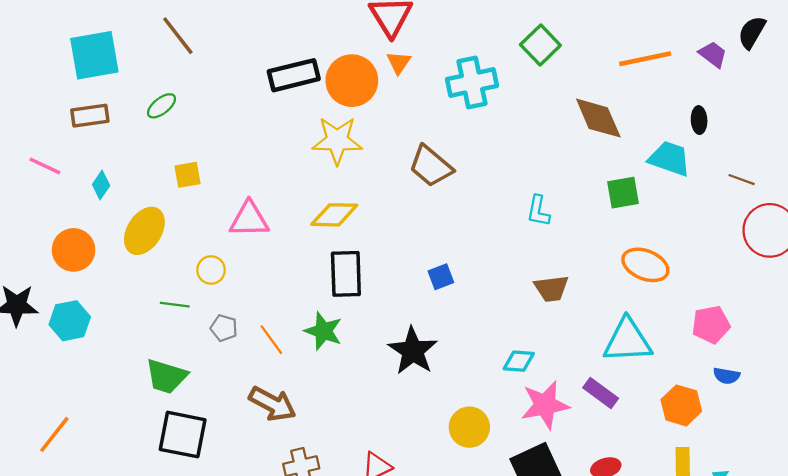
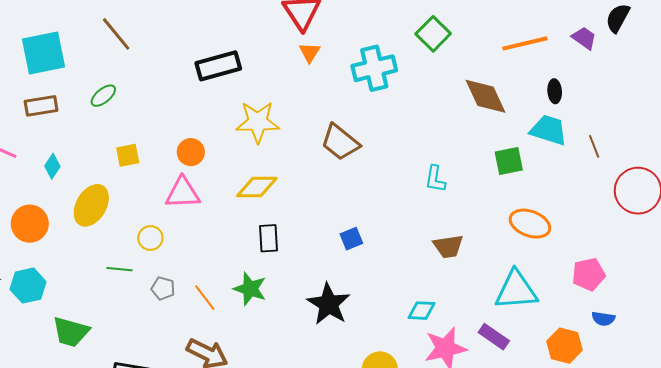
orange circle: (352, 81) -> (191, 152), moved, size x0.6
black ellipse: (699, 120) -> (555, 91), moved
brown line: (742, 180) -> (594, 146), moved, turned 50
black rectangle: (346, 274) -> (268, 238), size x0.7
green trapezoid: (166, 376) -> (71, 332), moved

